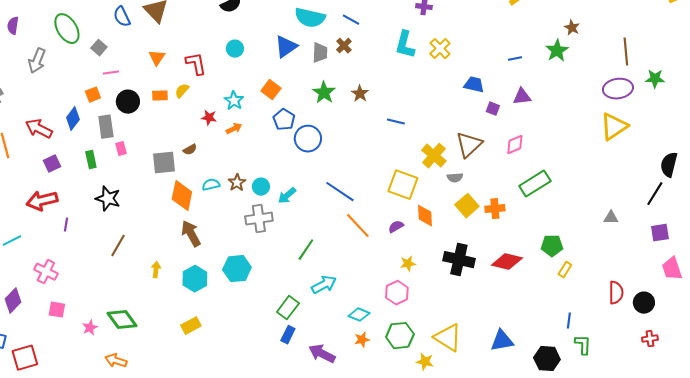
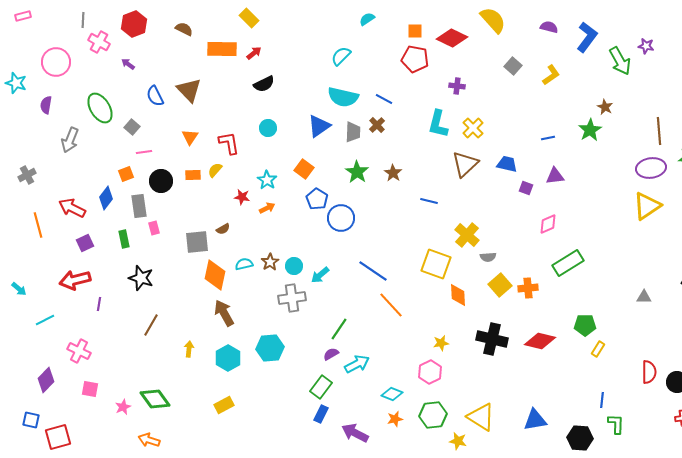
brown triangle: (469, 145) -> (465, 164), moved
purple semicircle: (396, 227) -> (331, 354), moved

